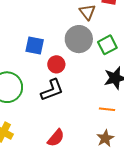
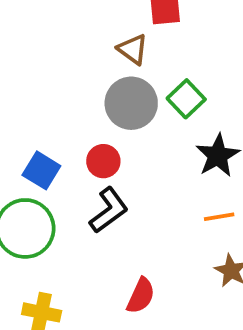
blue square: (35, 45) -> (41, 170), moved, turned 36

